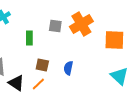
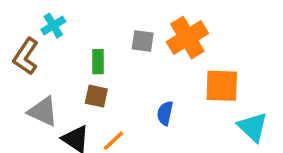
orange square: (114, 40) -> (222, 86), moved
brown square: (42, 65) -> (96, 96), moved

